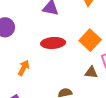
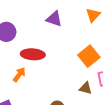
red ellipse: (53, 43) -> (33, 54), moved

